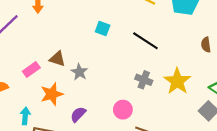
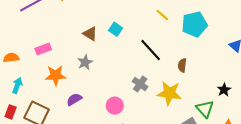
brown semicircle: (206, 45) -> (182, 65), moved
brown triangle: (57, 59) -> (90, 34), moved
yellow star: (177, 81) -> (169, 93), turned 30
cyan arrow: (25, 116) -> (17, 85), moved

